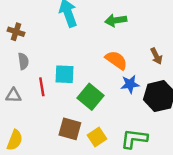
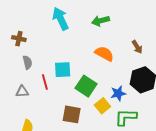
blue star: (130, 84) -> (118, 93), moved
yellow square: (97, 137) -> (102, 106), moved

